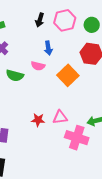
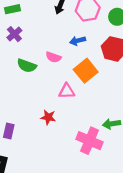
blue arrow: (48, 48) -> (78, 41), moved, turned 80
pink triangle: (60, 117) -> (67, 91), moved

